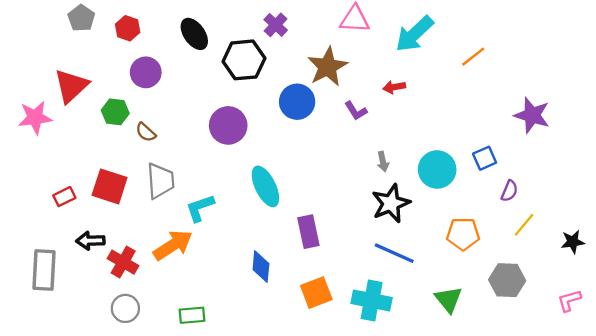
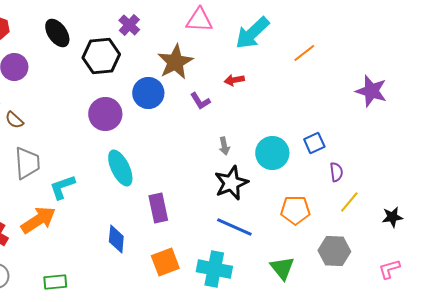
purple star: (532, 115) -> (371, 91), moved
purple circle: (228, 125) -> (105, 114), moved
purple semicircle: (509, 191) -> (336, 172), turned -30

